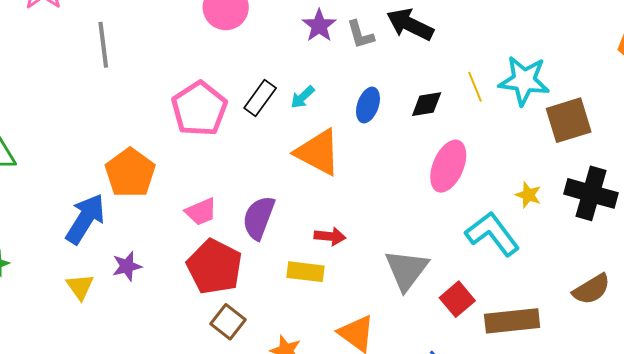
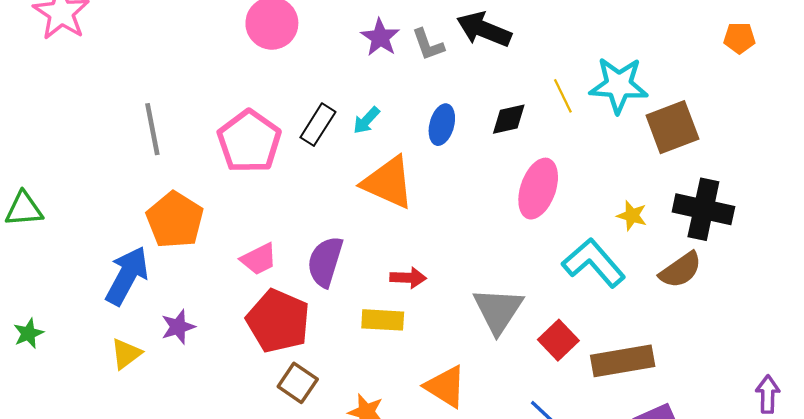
gray line: (103, 45) -> (152, 129), moved
yellow triangle: (80, 287) -> (126, 354), turned 32
brown semicircle: (591, 289) -> (681, 270), moved

